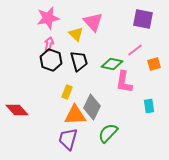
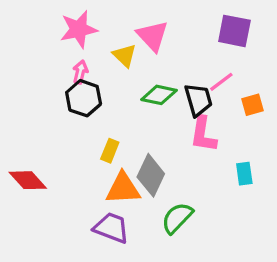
black trapezoid: (79, 61) -> (198, 100), moved
green diamond: (112, 64) -> (159, 95), moved
purple trapezoid: (68, 139) -> (111, 228), turned 95

